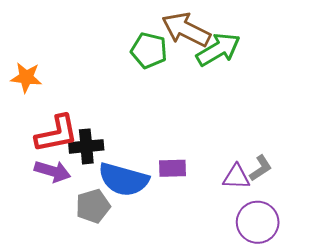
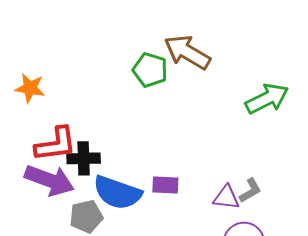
green arrow: (218, 49) -> (267, 99), moved
purple arrow: (53, 171) -> (49, 180), size x1.4

